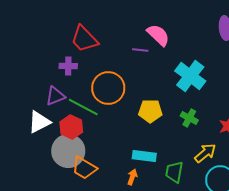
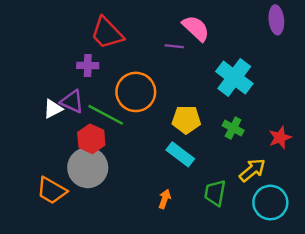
purple triangle: (55, 96) -> (72, 102), turned 45
white triangle: (39, 122) -> (53, 109), moved, size x0.7
cyan rectangle: (144, 156) -> (180, 154), moved, turned 30
orange trapezoid: (84, 168) -> (52, 190), moved

